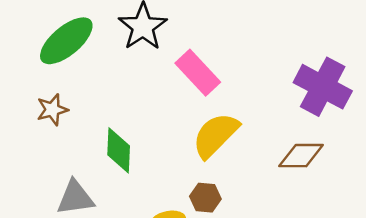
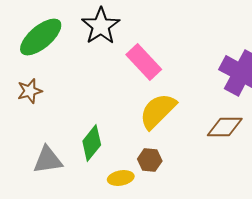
green diamond: (119, 150) -> (92, 143), moved, turned 36

